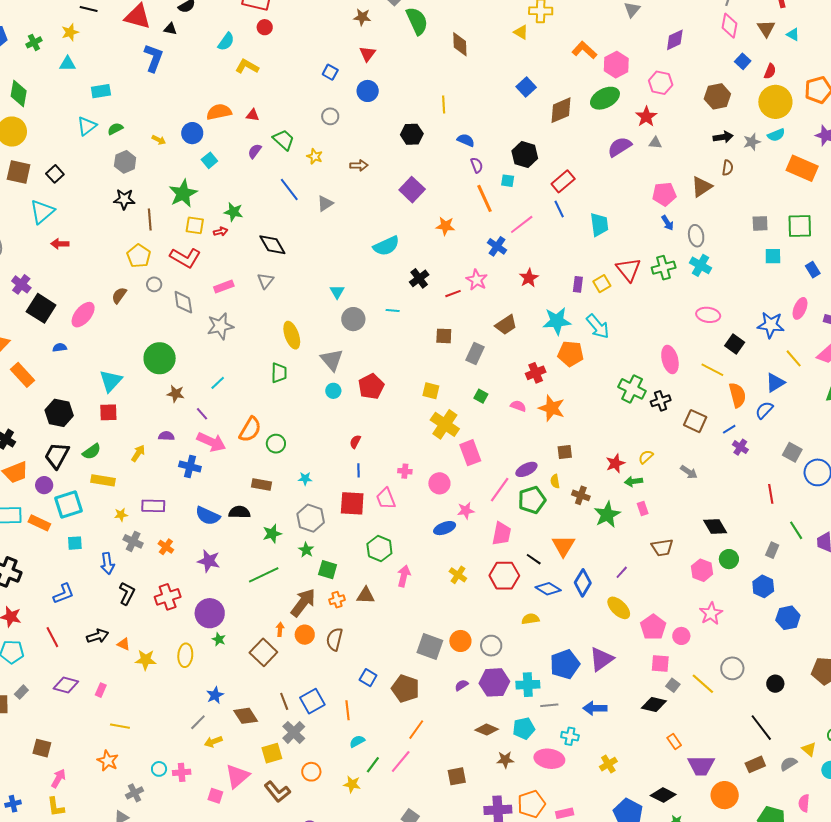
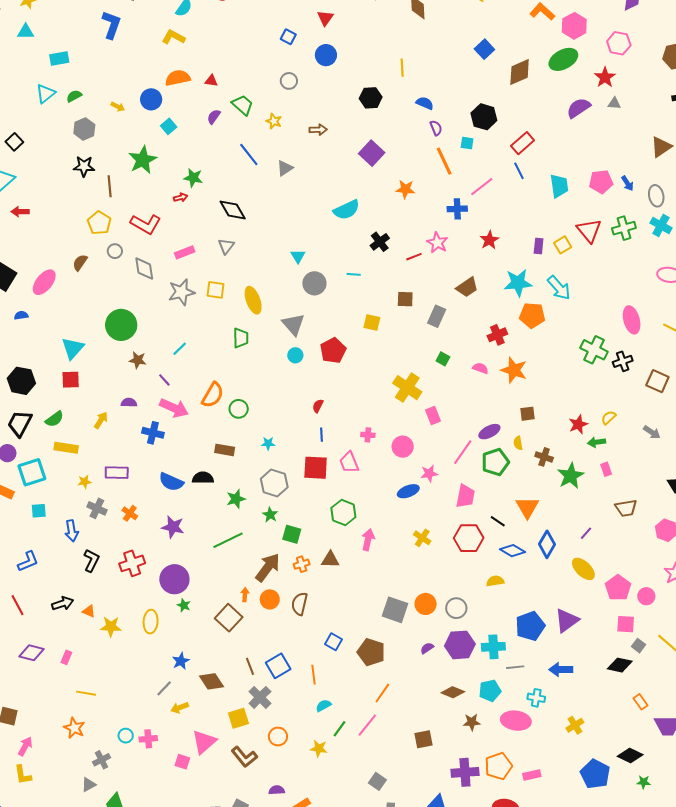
yellow L-shape: (247, 66) -> (173, 37), moved
pink pentagon: (664, 194) -> (601, 182), moved
yellow square: (195, 225) -> (216, 290), moved
blue cross: (497, 246) -> (457, 209), turned -36
yellow square: (431, 391) -> (372, 322), moved
pink rectangle: (470, 453) -> (433, 416), size x0.7

